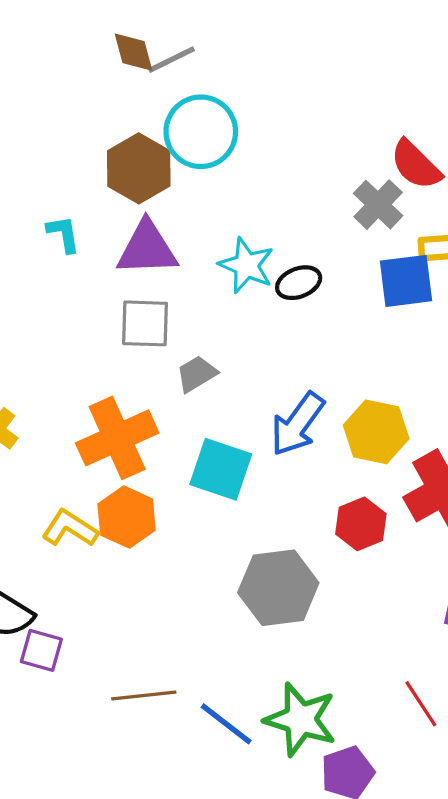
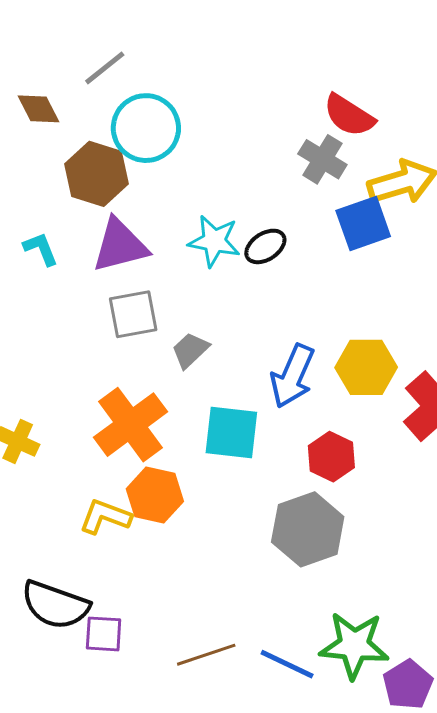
brown diamond: (133, 52) -> (38, 109), moved
red hexagon: (361, 524) -> (331, 457), moved

